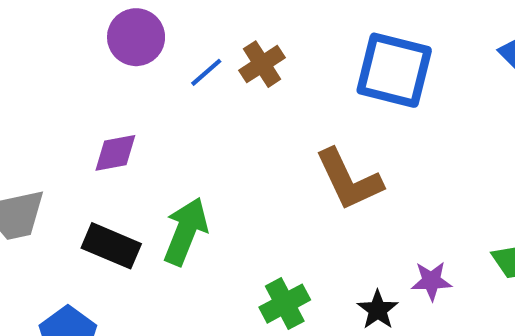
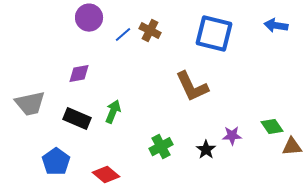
brown cross: (262, 64) -> (150, 31), turned -30
green arrow: (186, 231) -> (113, 112), size x0.7

